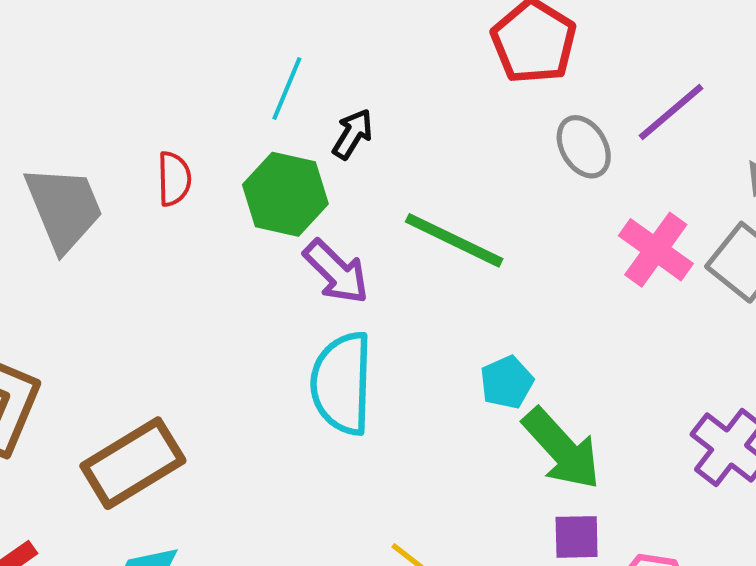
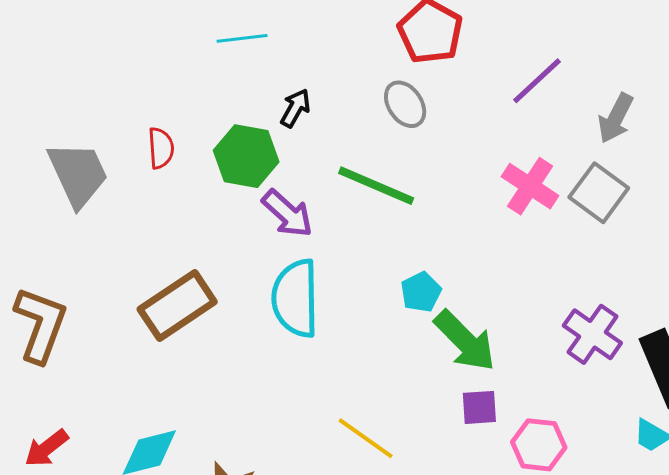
cyan line: (287, 88) -> (242, 38), moved, turned 63
gray ellipse: (584, 147) -> (405, 104), moved
brown rectangle: (133, 463) -> (177, 305), moved

